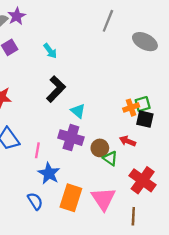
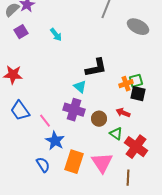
black L-shape: (56, 89) -> (96, 68), moved, turned 35
pink line: (37, 150) -> (45, 121), turned -48
green triangle: (110, 158) -> (116, 134), moved

